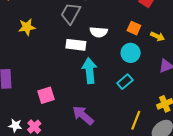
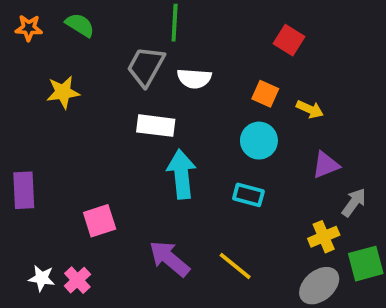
white semicircle: (99, 32) -> (194, 78), moved
cyan rectangle: (125, 82) -> (248, 195), turned 56
yellow line: (136, 120) -> (235, 266), moved, turned -72

